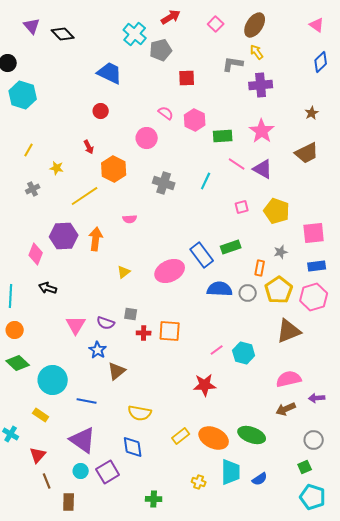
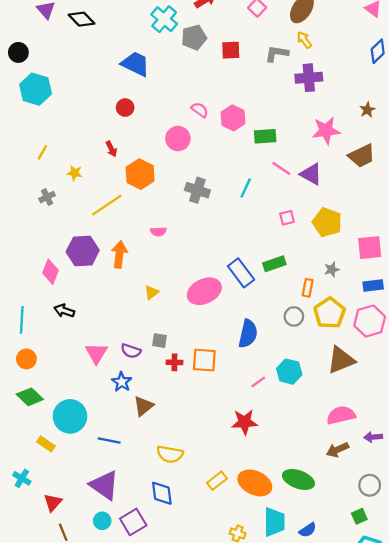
red square: (187, 78) -> (231, 50), moved
pink star: (262, 131) -> (326, 131), moved, turned 30
blue semicircle: (220, 289) -> (248, 334), moved, turned 100
cyan hexagon: (244, 353) -> (289, 372), moved
yellow rectangle: (41, 415) -> (46, 444), moved

